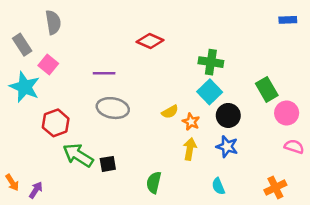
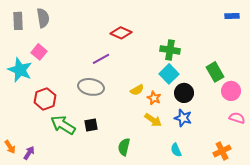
gray rectangle: (22, 45) -> (18, 21), moved, turned 30
purple line: (104, 73) -> (101, 59), moved, turned -30
yellow arrow: (190, 149) -> (153, 120), turned 114
black square: (108, 164) -> (91, 125), moved

